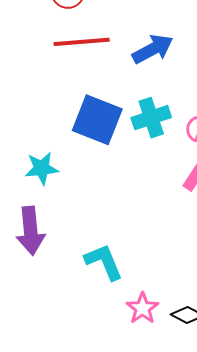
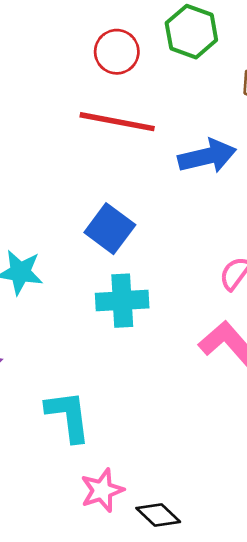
cyan cross: (151, 118) -> (122, 301), moved
blue square: (97, 120) -> (110, 229), size x0.7

